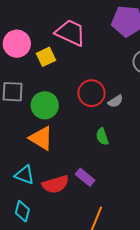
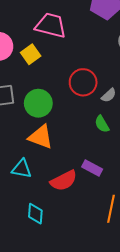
gray semicircle: (115, 101) -> (109, 95), moved
cyan triangle: (25, 175) -> (22, 169), moved

